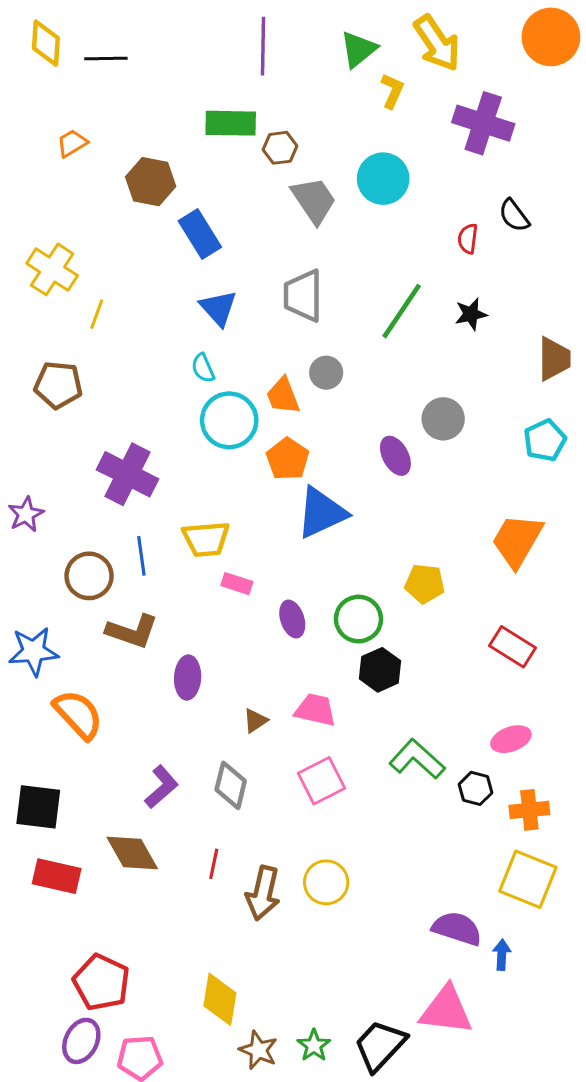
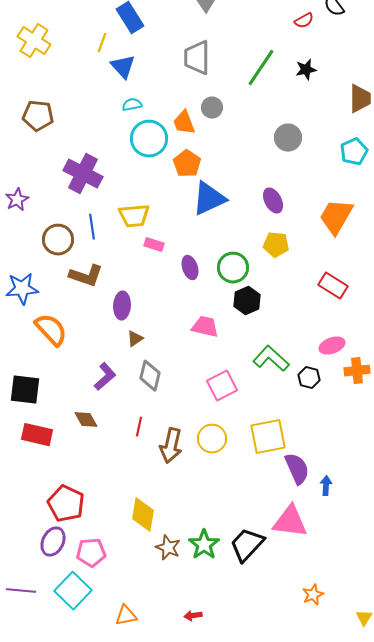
red semicircle: (468, 239) -> (304, 21), turned -126
blue triangle: (218, 308) -> (123, 67), moved
yellow line: (97, 314) -> (102, 43), moved
cyan semicircle: (203, 368) -> (132, 105), turned 102
purple ellipse: (395, 456) -> (273, 201), moved
brown triangle: (255, 721) -> (135, 339), moved
pink square: (322, 781) -> (222, 386), moved
orange cross: (529, 810) -> (357, 371), moved
brown diamond: (132, 853) -> (86, 420), size x0.7
yellow square: (528, 879) -> (268, 437), moved, turned -33
purple semicircle: (457, 929) -> (297, 469), turned 48
green star: (314, 1046) -> (204, 545), size x1.4

